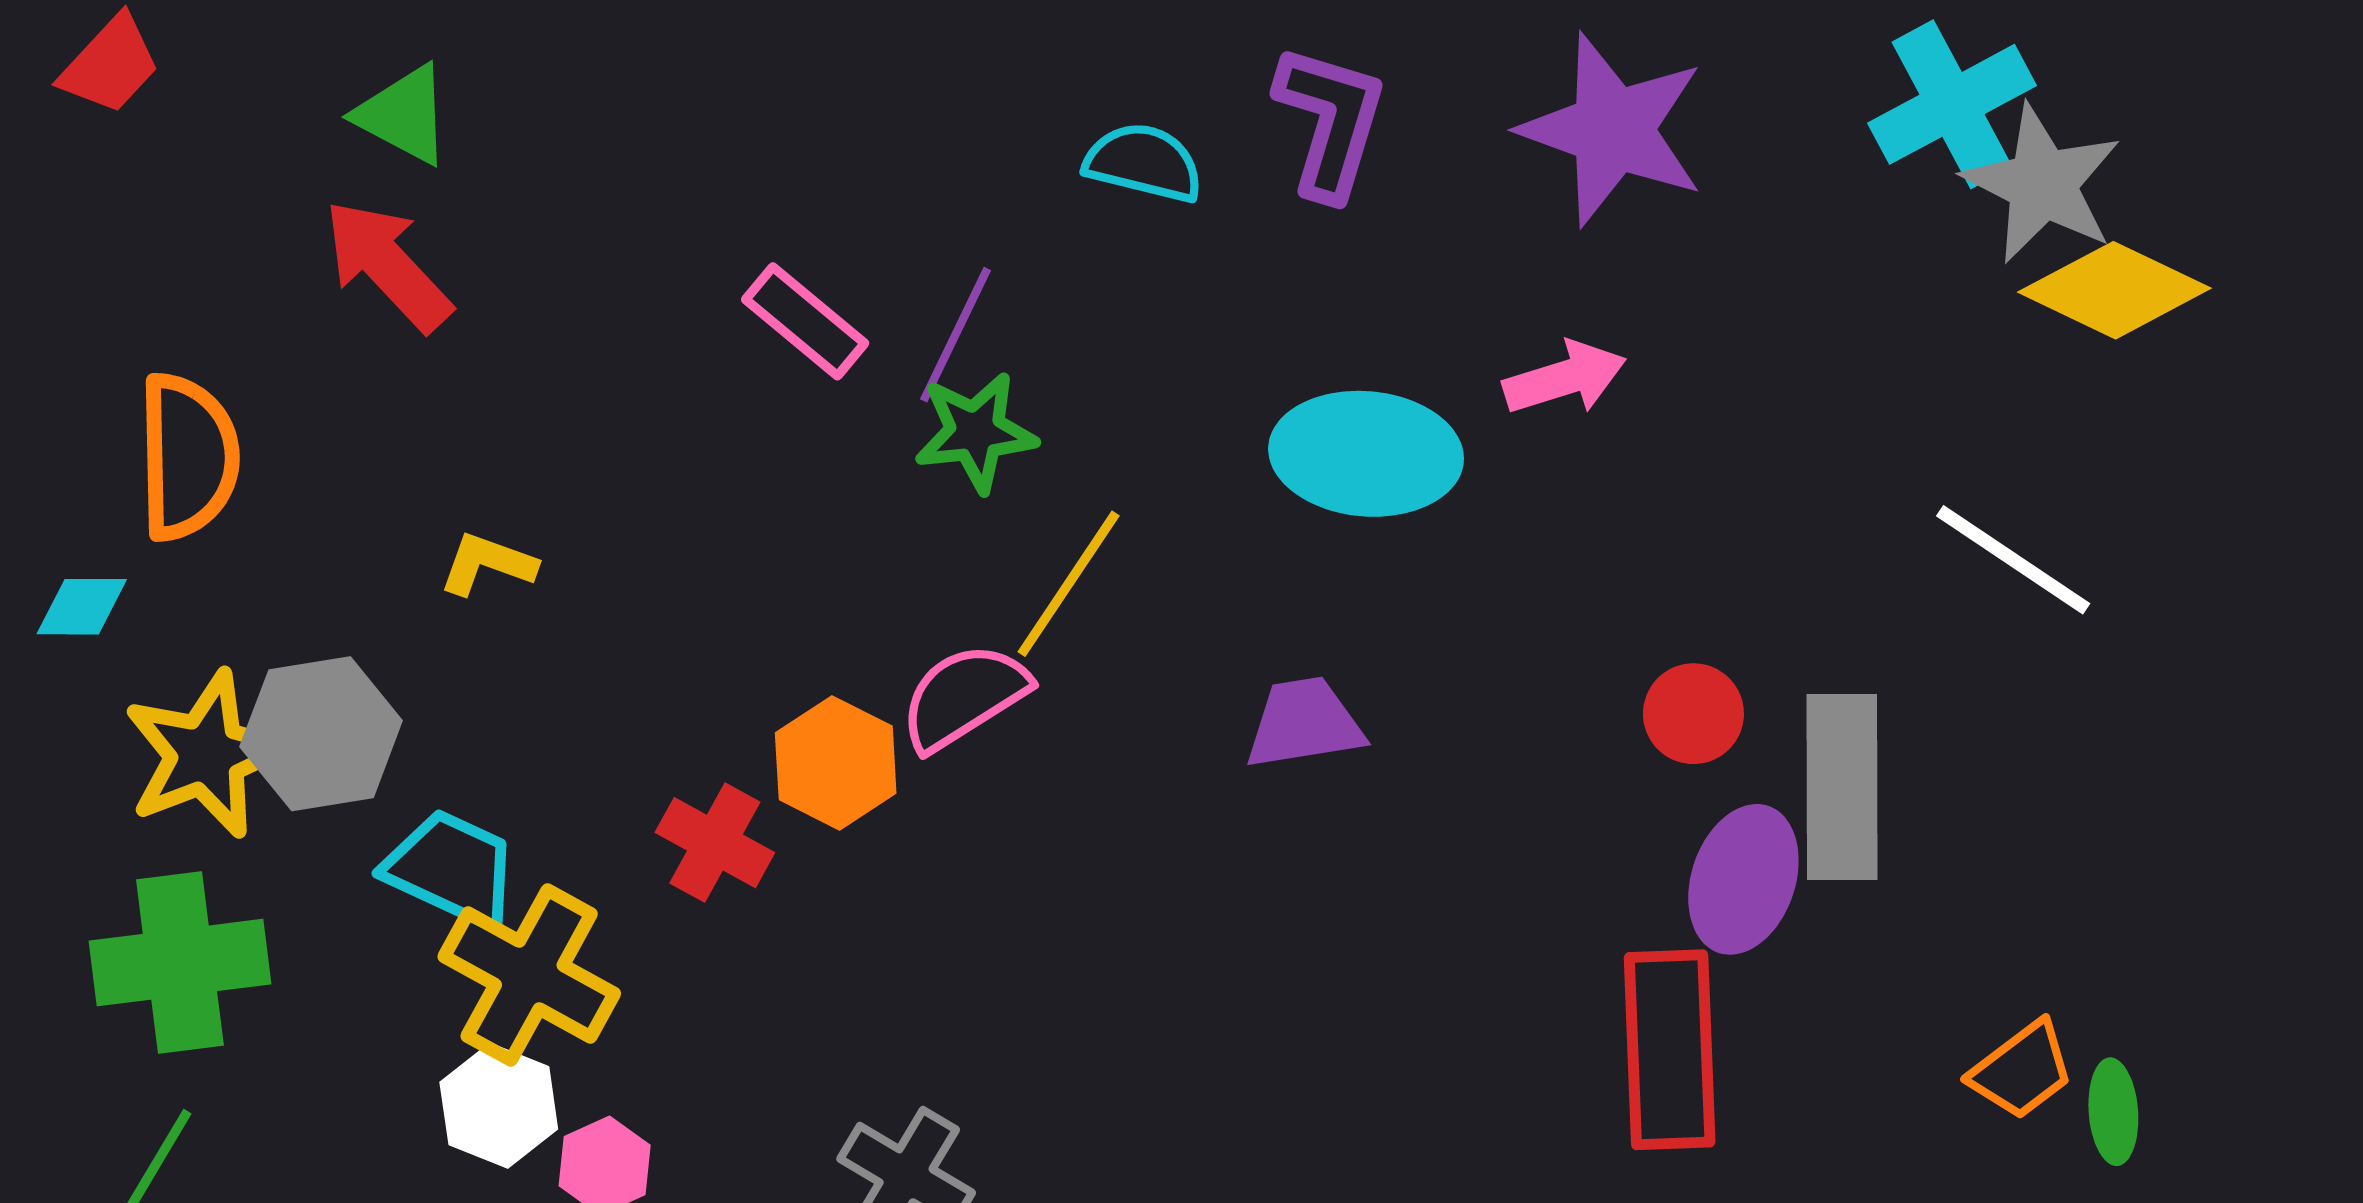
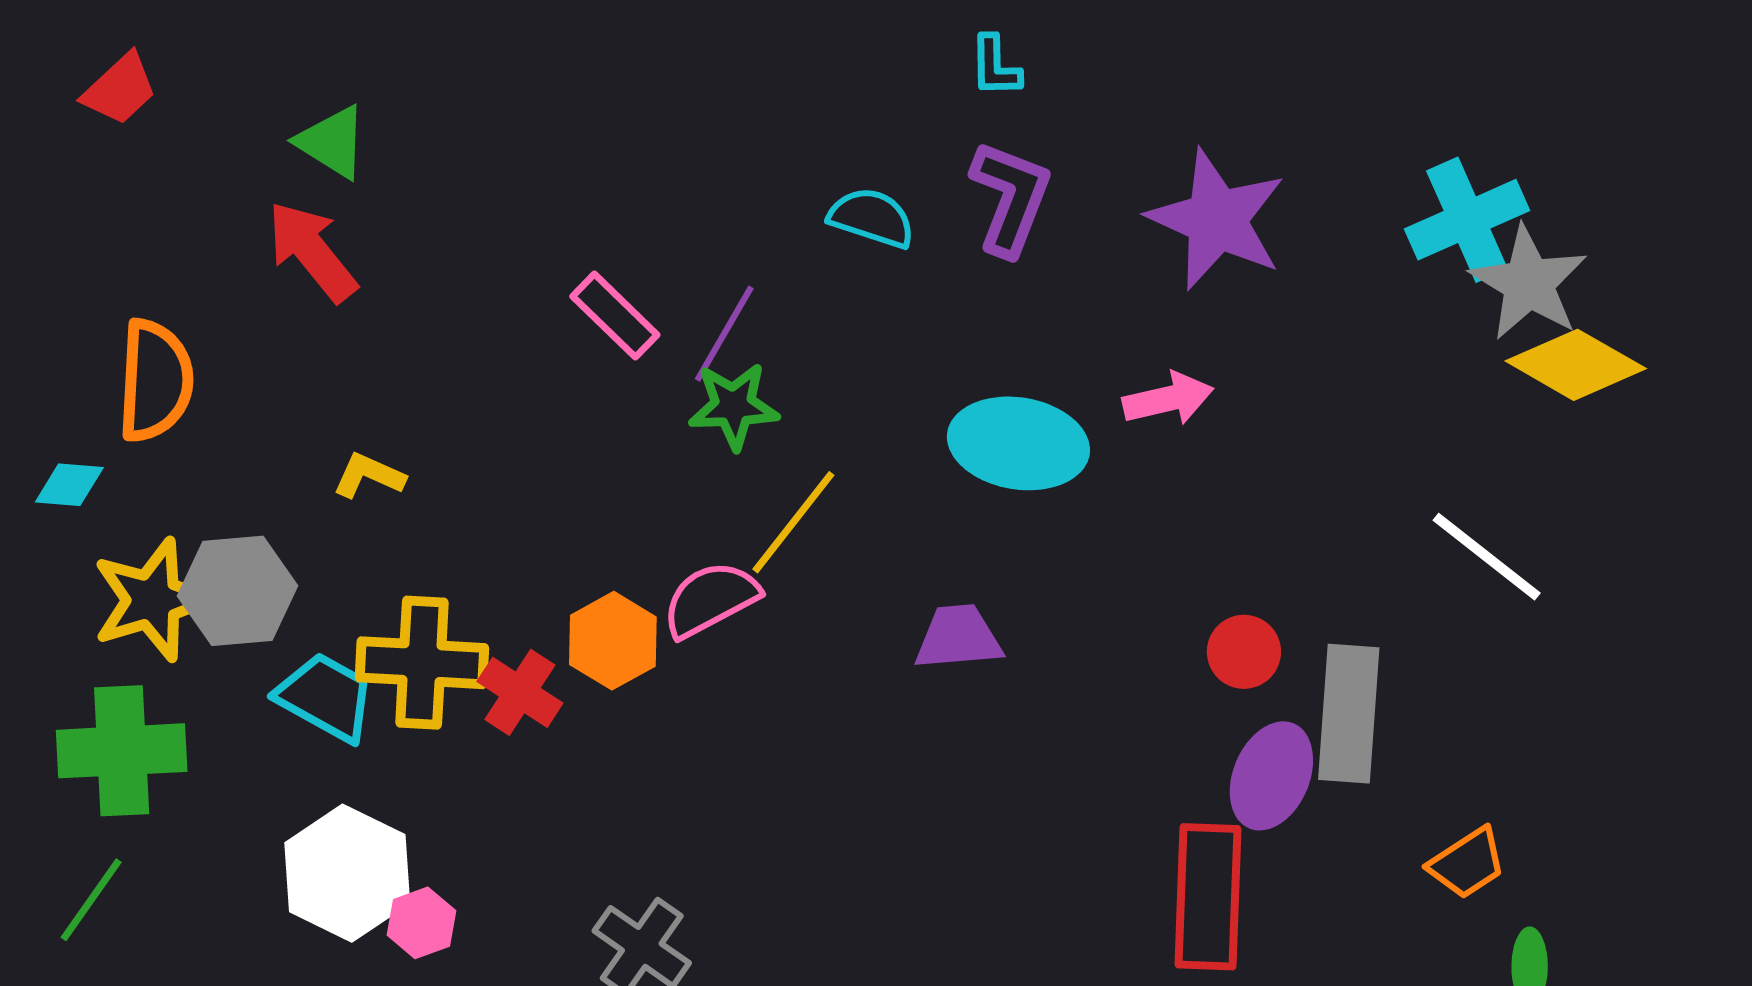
yellow cross: (529, 975) -> (422, 663), moved, turned -30
orange trapezoid: (2022, 1070) -> (1467, 863), moved
white hexagon: (499, 1106) -> (347, 873), size x1.5

